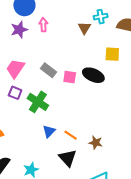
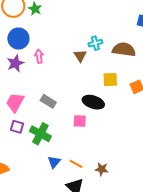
pink square: (70, 77) -> (80, 121), moved

